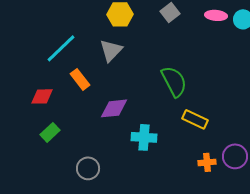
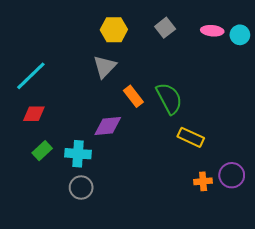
cyan line: (61, 48) -> (31, 76), moved
orange rectangle: (80, 79) -> (133, 96), moved
cyan cross: (144, 137) -> (78, 154), moved

